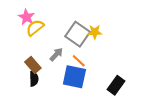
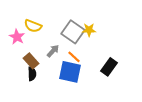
pink star: (26, 17) -> (17, 37), moved
yellow semicircle: (35, 28) -> (33, 26), turned -120
black rectangle: (116, 85) -> (109, 67), moved

